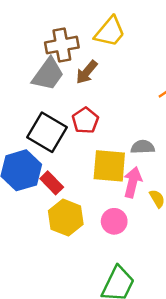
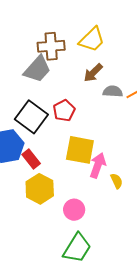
brown arrow: (87, 72) -> (93, 73), moved
gray semicircle: (143, 147) -> (113, 91), moved
pink circle: (114, 221) -> (74, 210), moved

